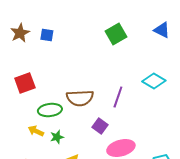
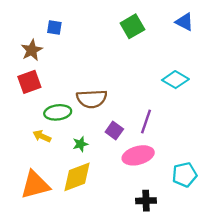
brown star: (20, 33) -> (32, 50), moved
purple line: (118, 97) -> (146, 121), moved
green star: (57, 137) -> (80, 144), moved

